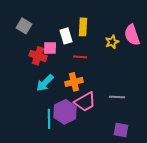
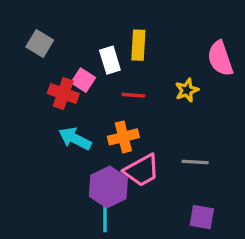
yellow star: (112, 42) -> (187, 90), moved
pink square: (50, 48) -> (83, 80), turned 32
cyan arrow: (45, 83) -> (75, 139), turned 72
cyan line: (49, 119) -> (105, 215), moved

